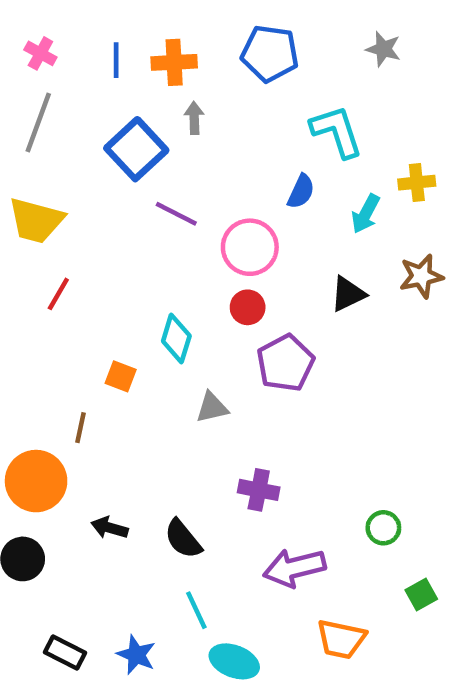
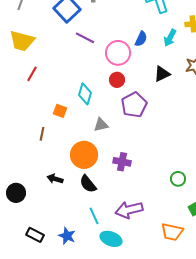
blue semicircle: (301, 192) -> (141, 39), moved
orange circle: (36, 481) -> (84, 155), moved
purple arrow: (294, 568) -> (129, 210), moved
orange trapezoid: (341, 639) -> (172, 232), moved

